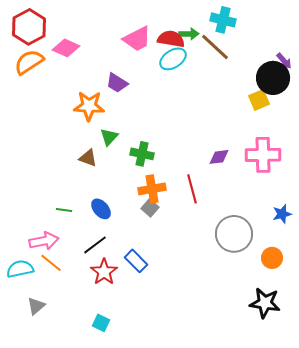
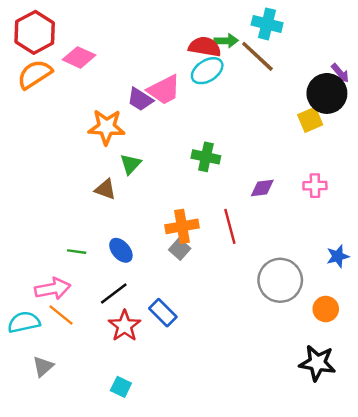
pink trapezoid: (137, 39) -> (164, 90), moved
green cross: (142, 154) -> (206, 157), moved
pink cross: (263, 155) -> (315, 186), size x0.6

